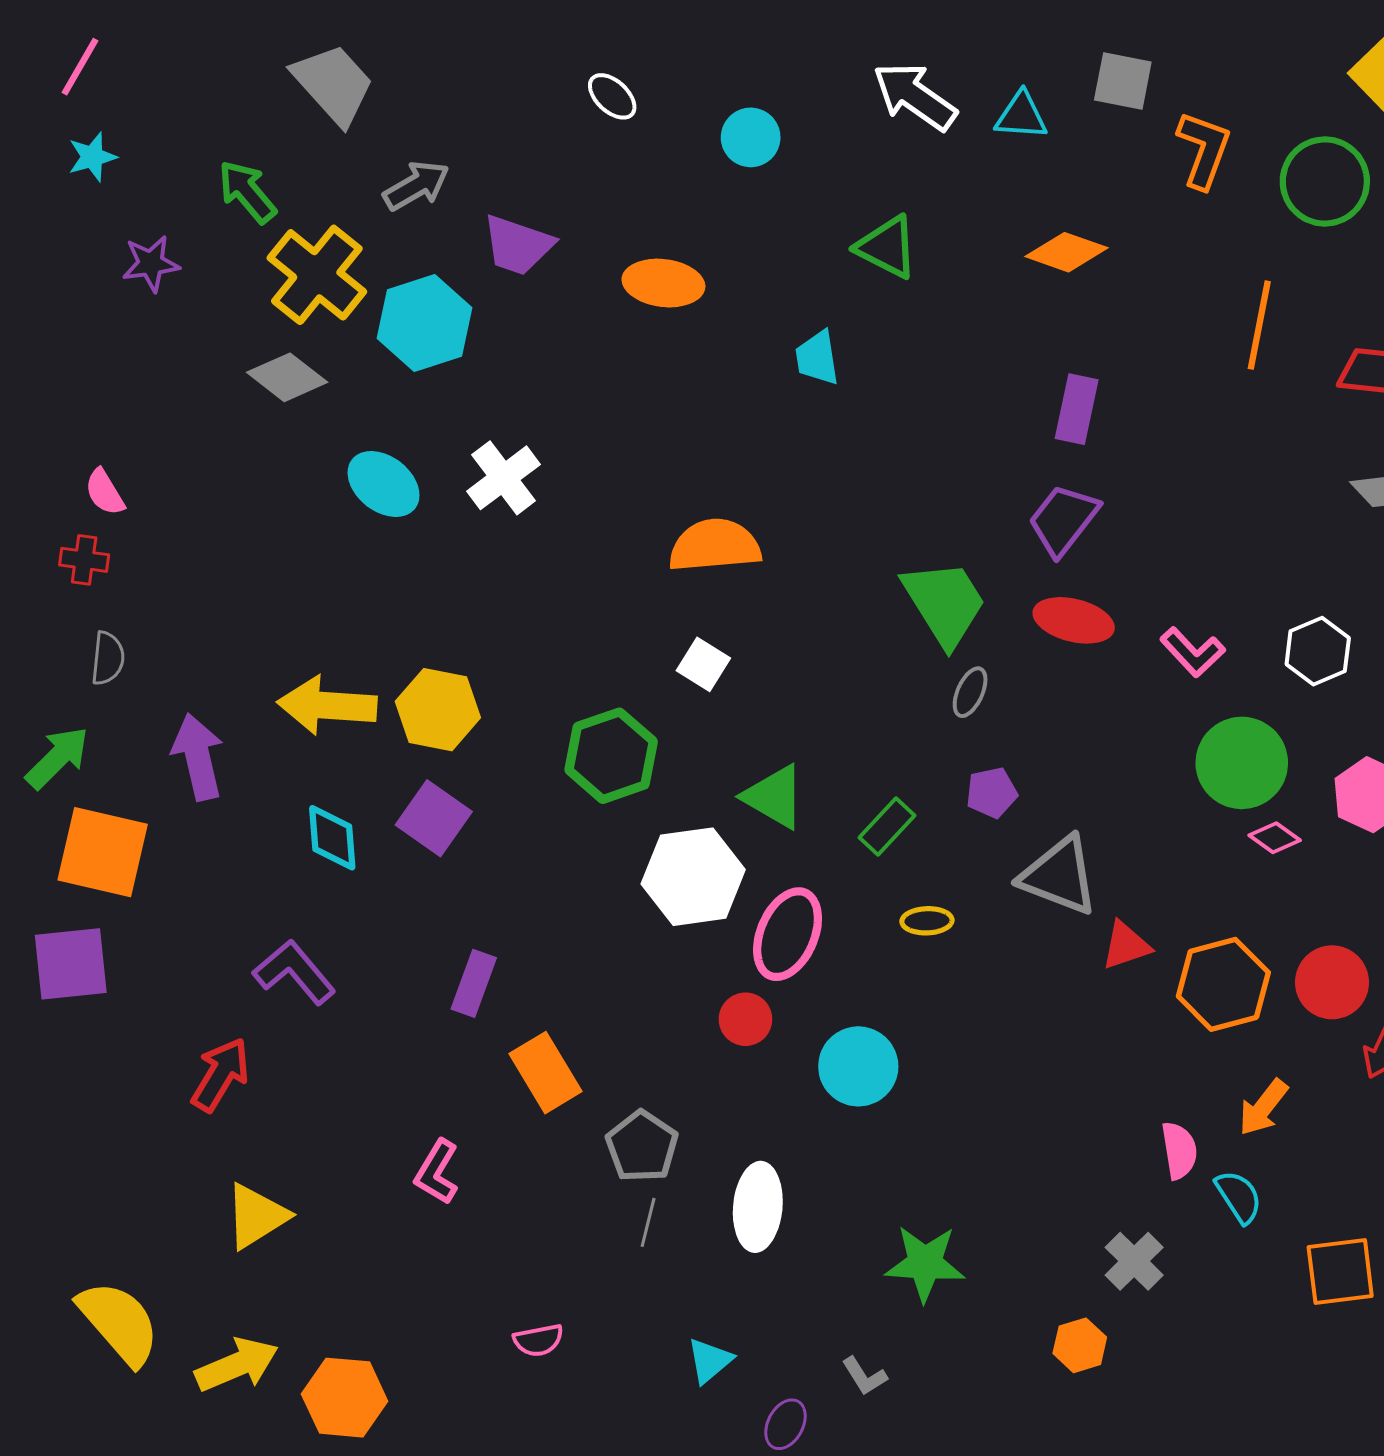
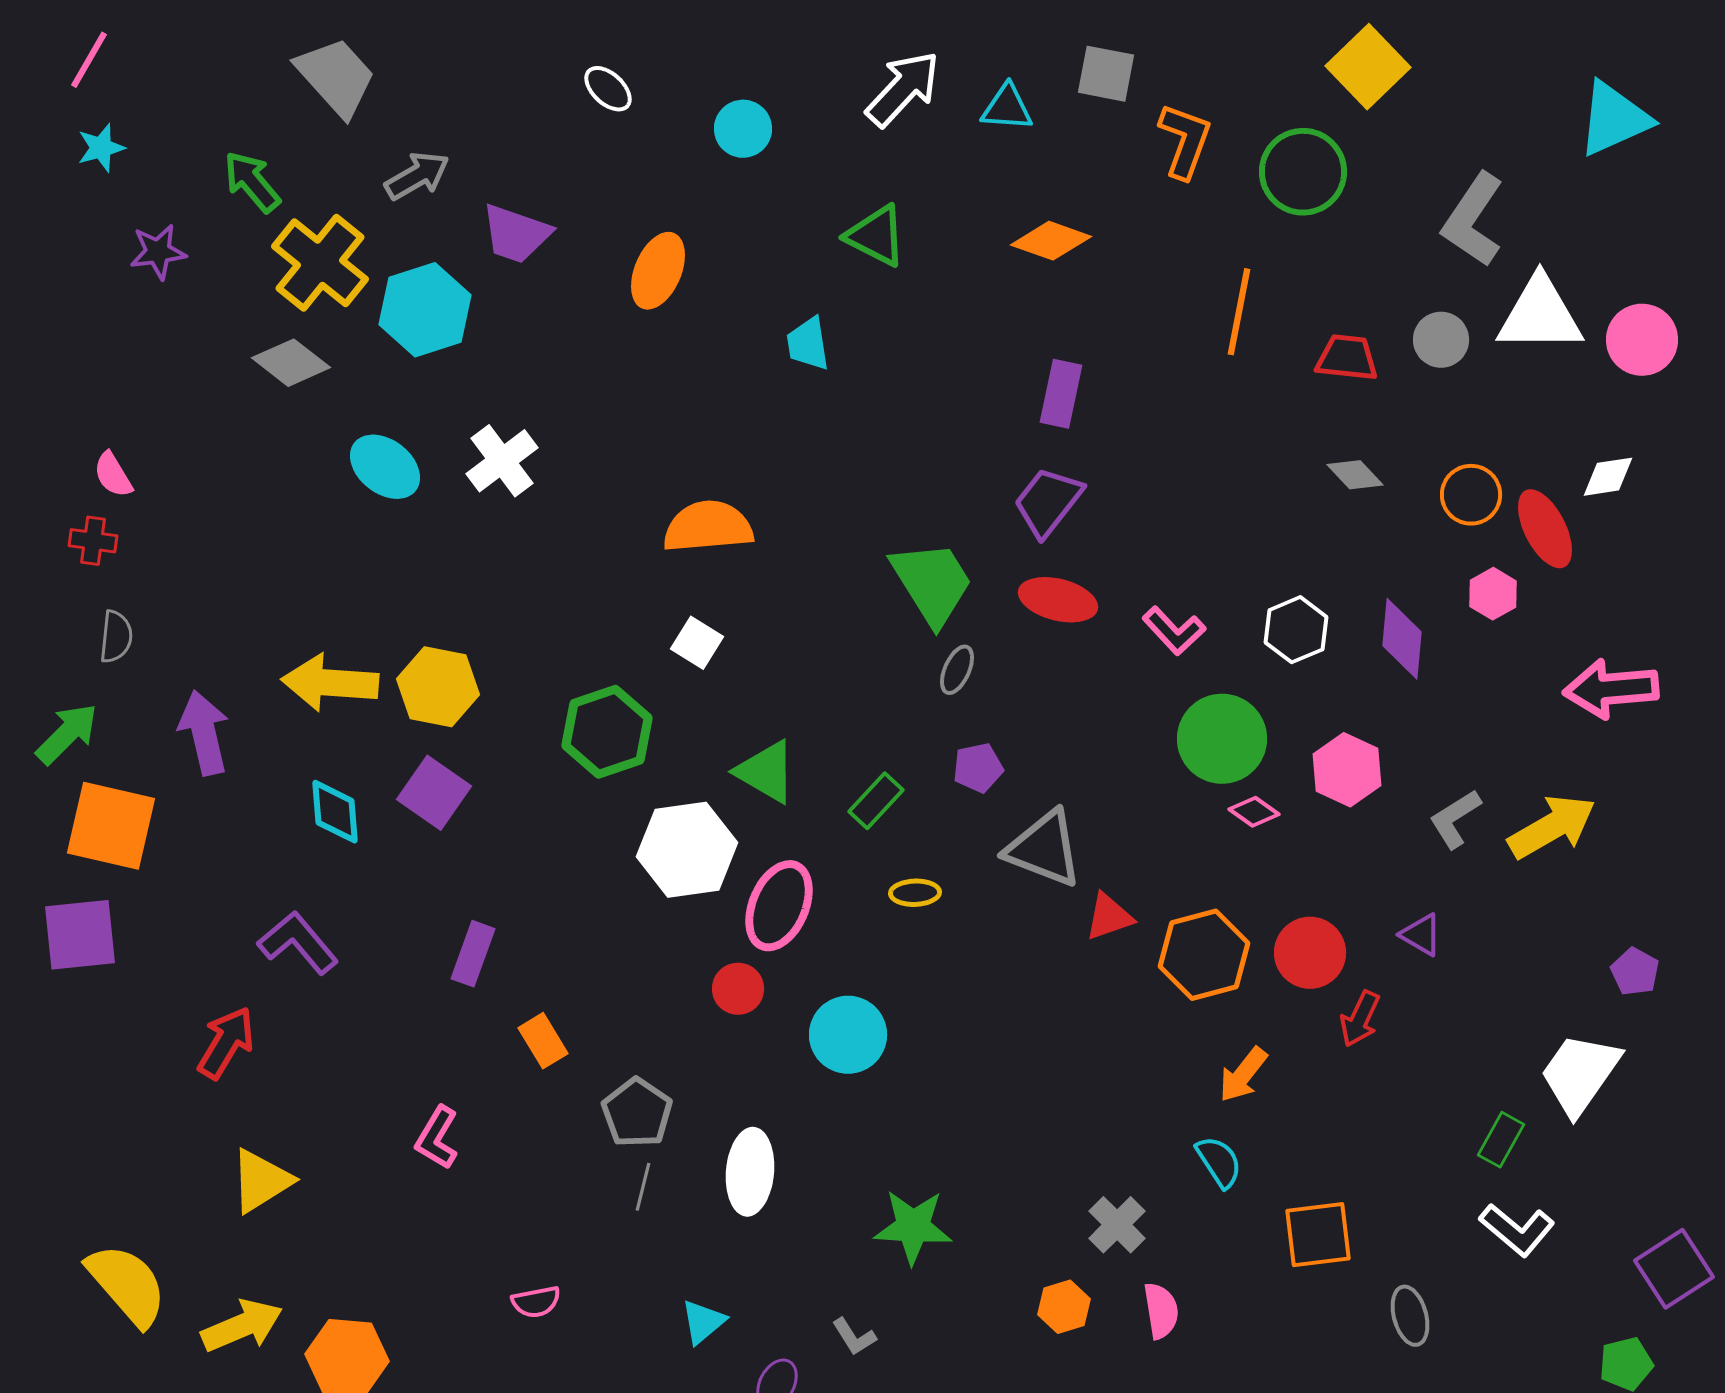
white arrow: (915, 96) -> (903, 89), turned 98
orange ellipse: (663, 283) -> (658, 271), turned -74
orange rectangle: (546, 1073) -> (543, 1041), size x0.7
pink semicircle: (1179, 1150) -> (1161, 1311), moved

